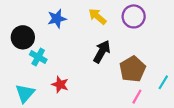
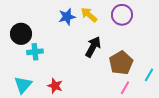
blue star: (57, 19) -> (67, 17), moved
cyan cross: (38, 57) -> (35, 52), turned -35
red star: (60, 84) -> (55, 86), moved

